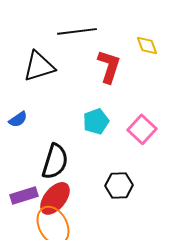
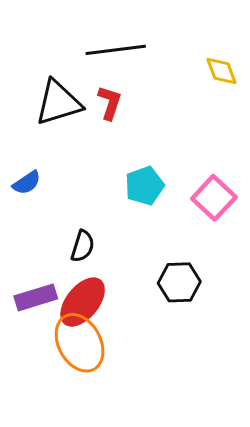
red L-shape: (109, 66) -> (110, 103), moved, size x0.7
black semicircle: (55, 161) -> (83, 246), size x0.6

